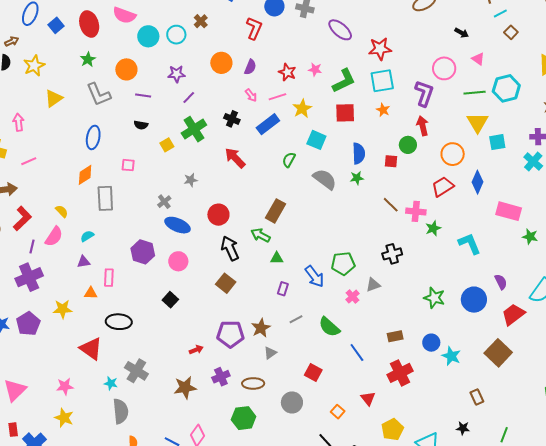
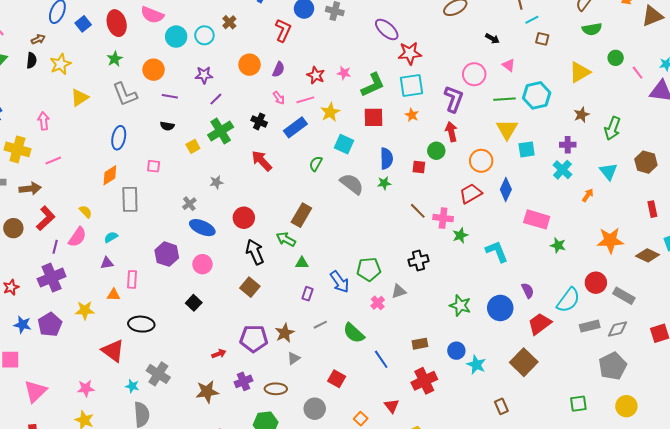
purple ellipse: (340, 30) -> (387, 29), moved
brown square: (511, 32) -> (542, 39), turned -32

